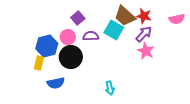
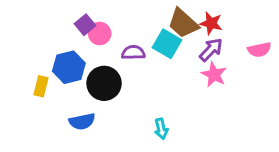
purple square: (78, 18) -> (85, 25), moved
pink semicircle: (177, 19) -> (259, 50), moved
pink circle: (68, 37) -> (100, 34), moved
yellow rectangle: (39, 63) -> (41, 86), moved

